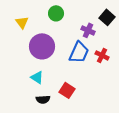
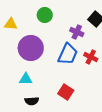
yellow triangle: (22, 22) -> (11, 24), turned -48
cyan triangle: (37, 77) -> (26, 79), turned -32
red square: (67, 90) -> (66, 92), moved

